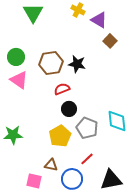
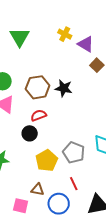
red semicircle: (62, 89) -> (39, 115), moved
black circle: (69, 109) -> (30, 133), moved
red line: (87, 159) -> (74, 184), turned -72

